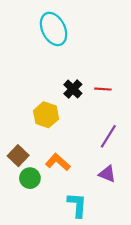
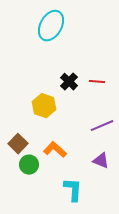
cyan ellipse: (54, 29) -> (51, 26), turned 56
purple line: (108, 136) -> (102, 126), turned 35

